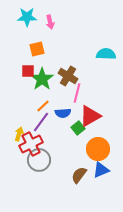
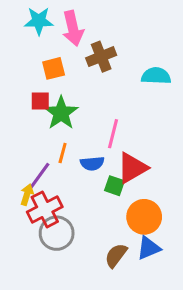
pink arrow: (50, 22) -> (73, 28), size x1.6
brown cross: (68, 76) -> (101, 57), moved, turned 36
orange line: (43, 106) -> (63, 153), turned -32
purple line: (41, 122) -> (39, 177), moved
green square: (78, 128) -> (114, 186), turned -32

